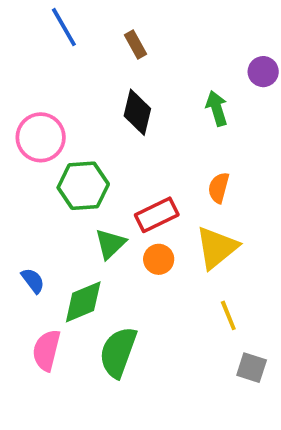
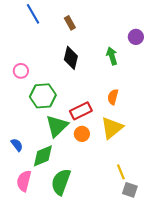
pink circle: (41, 137) -> (21, 71), size x0.6
green triangle: (110, 244) -> (57, 126), size x1.4
yellow line: (228, 315) -> (121, 172), moved

